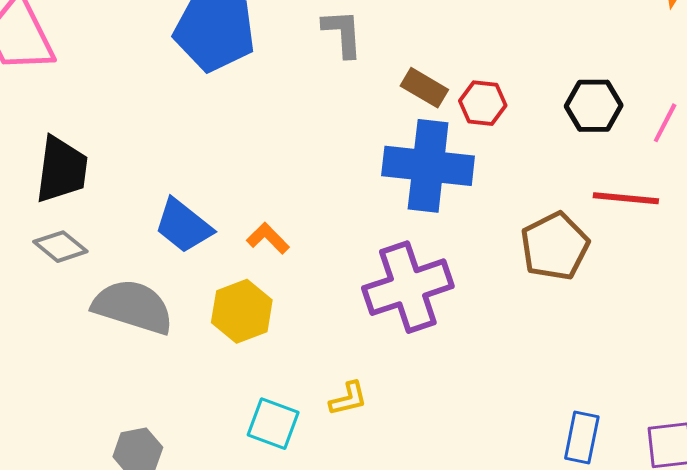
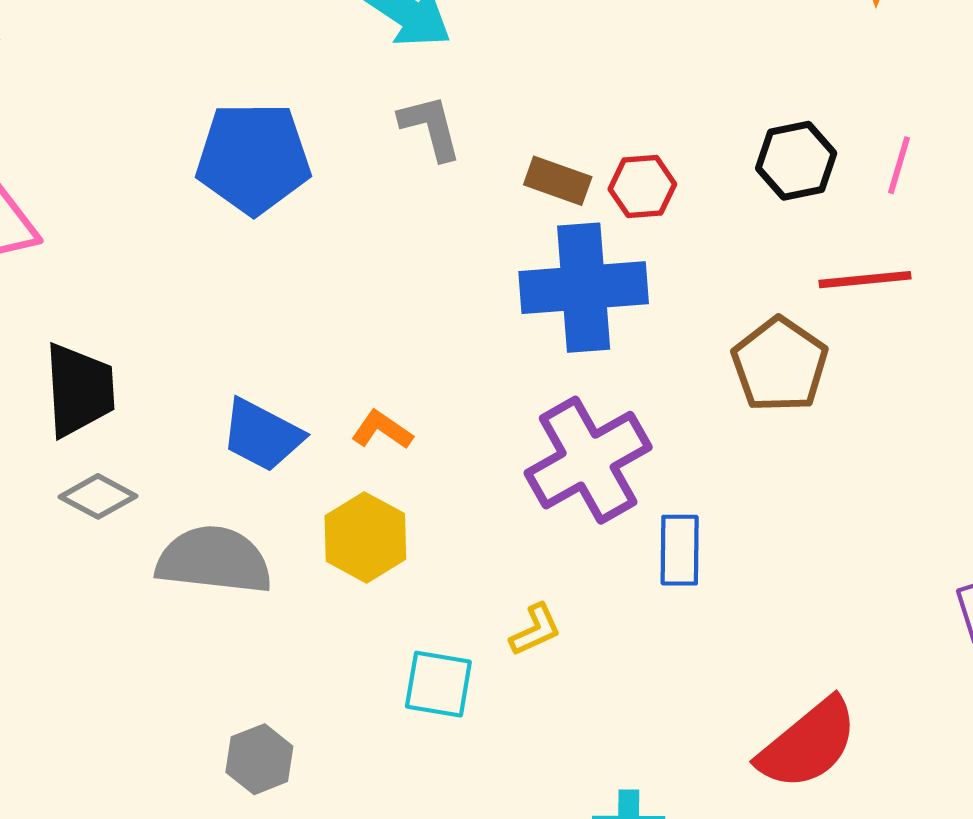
blue rectangle: (582, 438) -> (680, 550), moved

